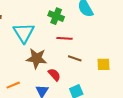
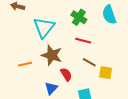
yellow square: (104, 64) -> (106, 73), moved
orange line: (13, 85) -> (25, 64), moved

